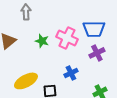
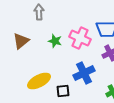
blue cross: (71, 73) -> (84, 73), size x1.5

